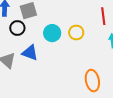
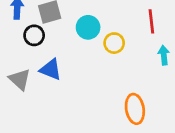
cyan circle: (52, 33) -> (88, 27), moved

